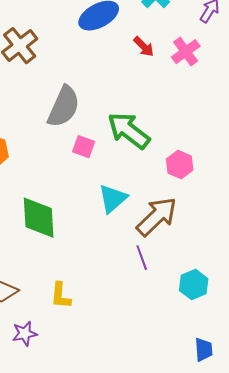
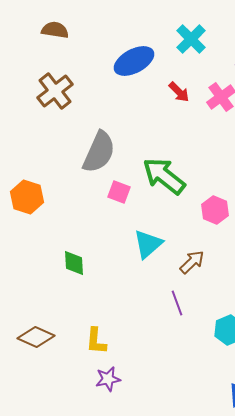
brown arrow: (157, 217) -> (192, 262), size x0.6
green diamond: (39, 218) -> (74, 263), size x0.6
purple star: (25, 334) -> (108, 379), moved

